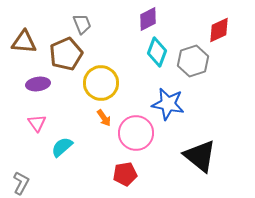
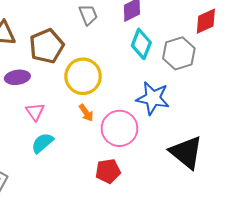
gray trapezoid: (82, 24) -> (88, 15), moved
pink triangle: (37, 123) -> (35, 112), moved

